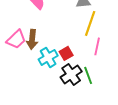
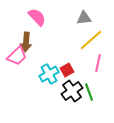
yellow line: (90, 23) -> (91, 40), turned 30
brown arrow: (32, 39) -> (26, 42), moved

